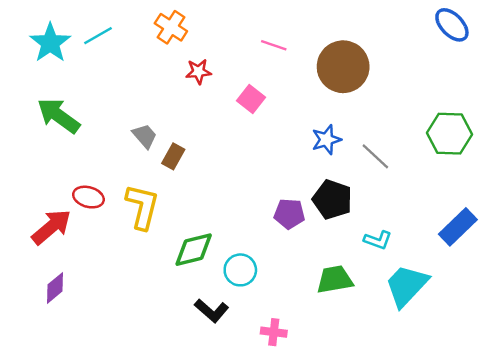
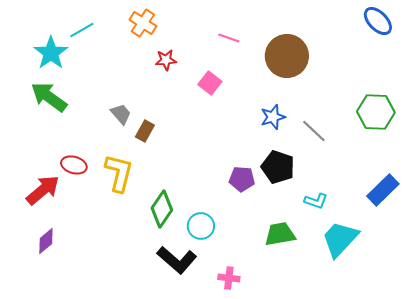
cyan star: (50, 43) -> (51, 53), moved
green diamond: (194, 250) -> (162, 209), turned -42
black L-shape: (212, 311) -> (177, 260), size x1.4

